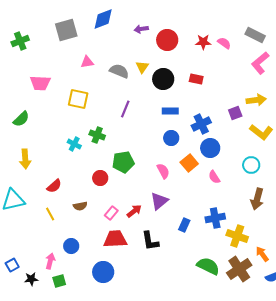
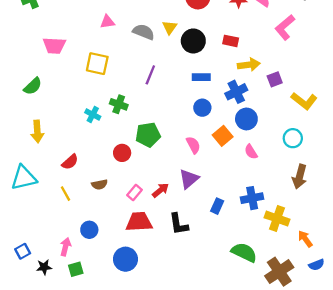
pink L-shape: (260, 63) -> (285, 27), moved
yellow arrow: (256, 100) -> (249, 65), moved
brown cross: (239, 269) -> (279, 272), moved

